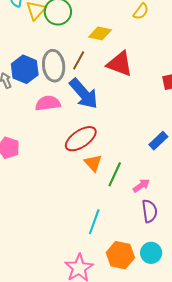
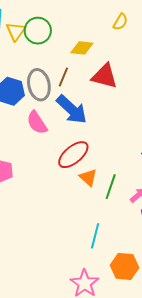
pink semicircle: (48, 103) -> (37, 123), turned -110

